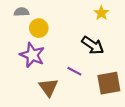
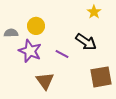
gray semicircle: (21, 12) -> (11, 33), moved
purple line: (74, 71) -> (62, 54), moved

